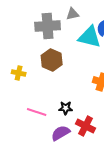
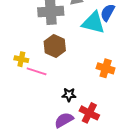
pink line: (37, 112) -> (37, 71), moved

